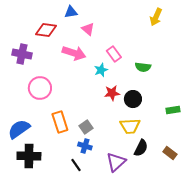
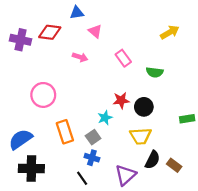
yellow arrow: (156, 17) -> (170, 32), moved, turned -144
pink arrow: (74, 53) -> (80, 57), size x0.6
purple cross: (22, 54) -> (21, 40), moved
cyan star: (101, 70) -> (105, 118), moved
brown rectangle: (170, 153) -> (174, 165), moved

